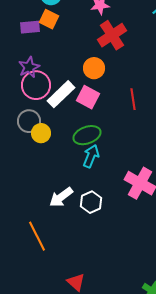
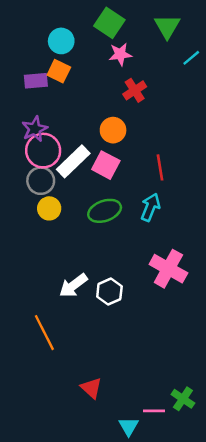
red cross: (112, 35) -> (135, 90), size x0.7
gray circle: (29, 121) -> (41, 181), moved
cyan arrow: (91, 156) -> (150, 207), moved

